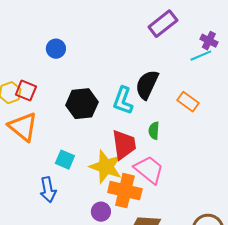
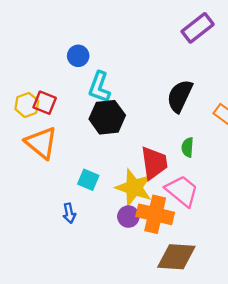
cyan L-shape: (123, 101) -> (99, 87), moved
blue arrow: (48, 190) -> (69, 213), size x0.7
purple circle: (101, 212) -> (128, 217), moved

